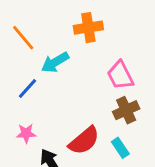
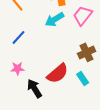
cyan arrow: (55, 62) -> (55, 19), moved
pink trapezoid: (120, 75) -> (83, 15), moved, turned 65

